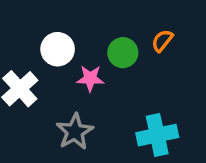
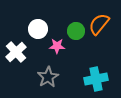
orange semicircle: (162, 41) -> (99, 24), size x1.6

